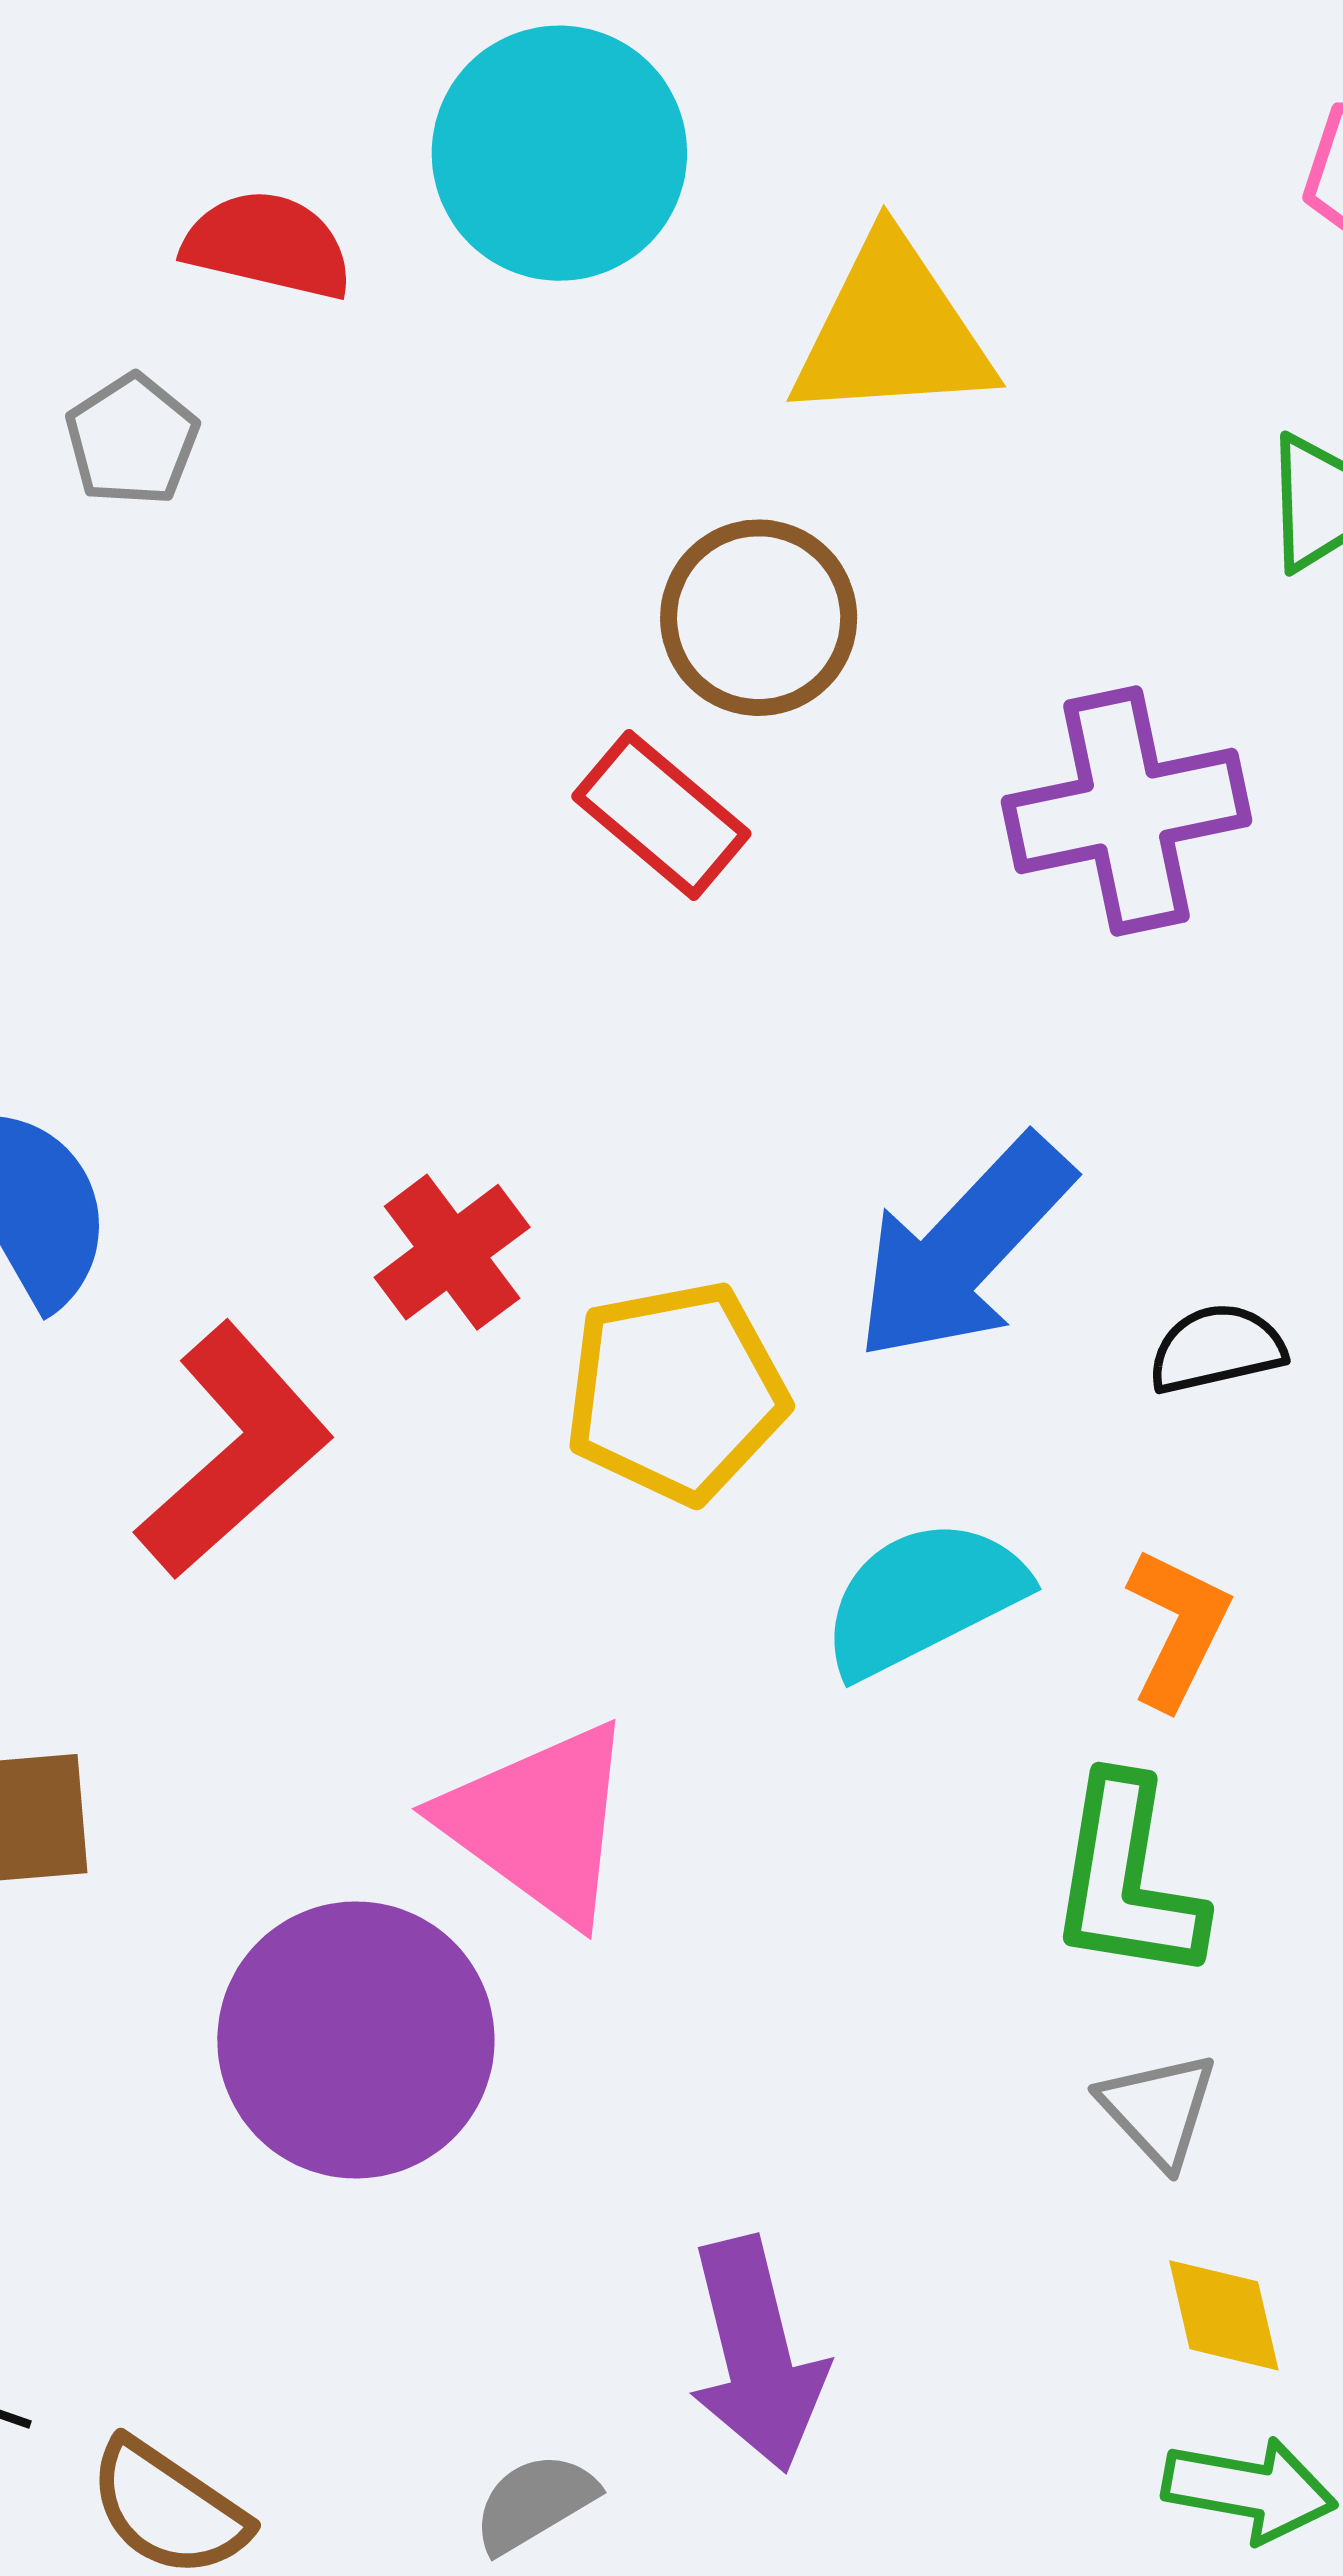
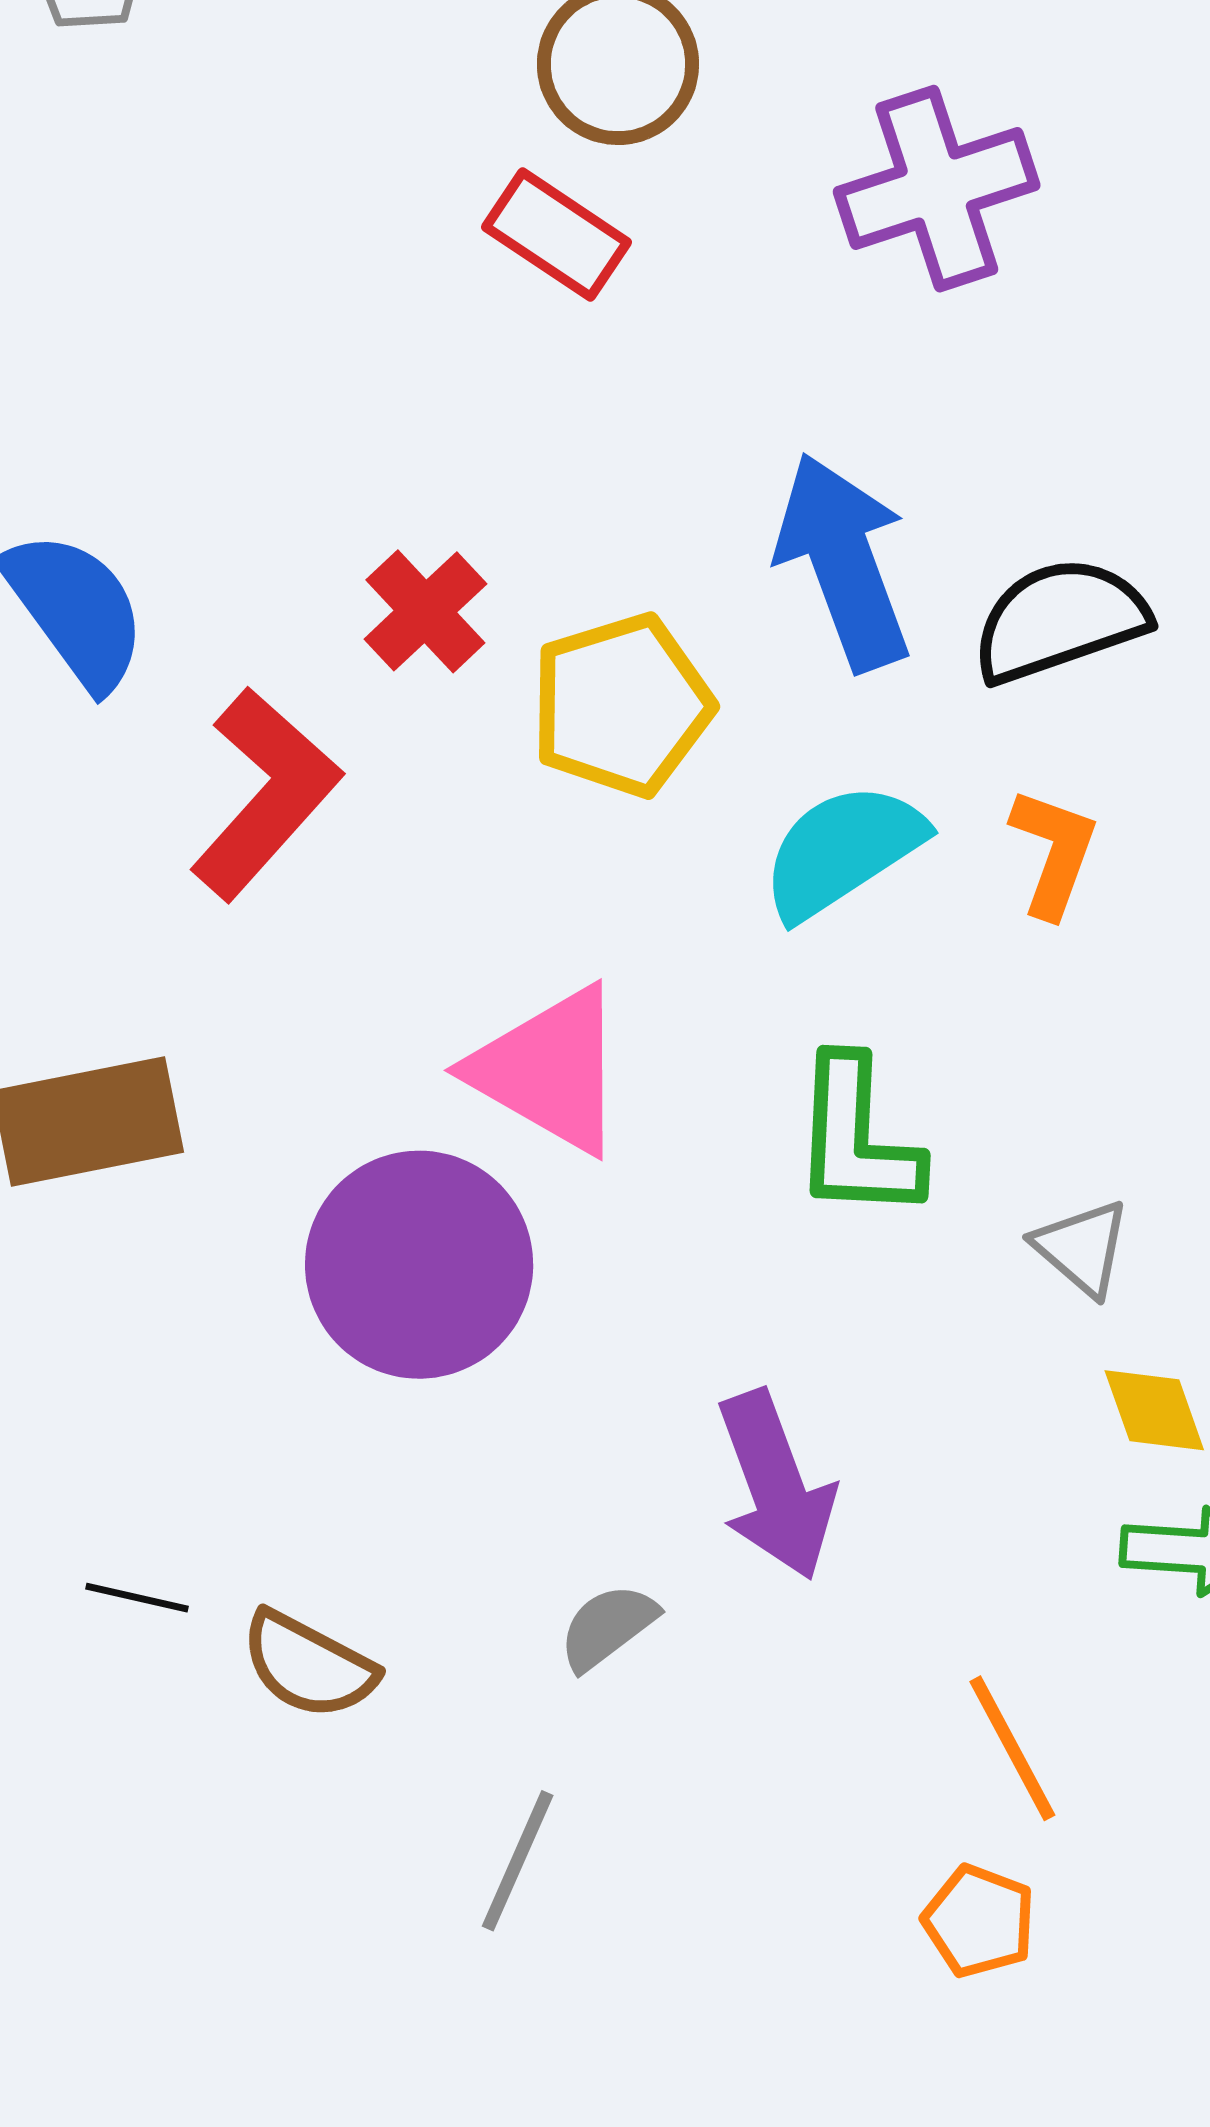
blue arrow: (963, 1249) -> (843, 562), turned 123
black semicircle: (1217, 1349) -> (1060, 620), size x1.6
green L-shape: (1127, 1880) -> (857, 1138), moved

